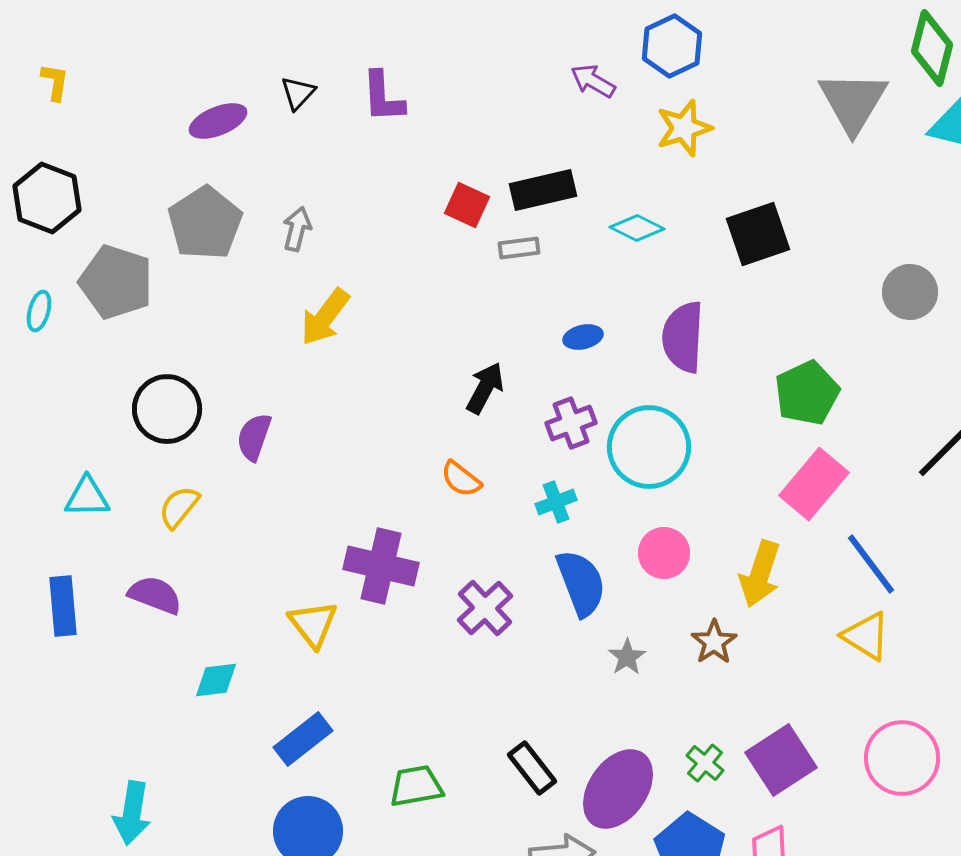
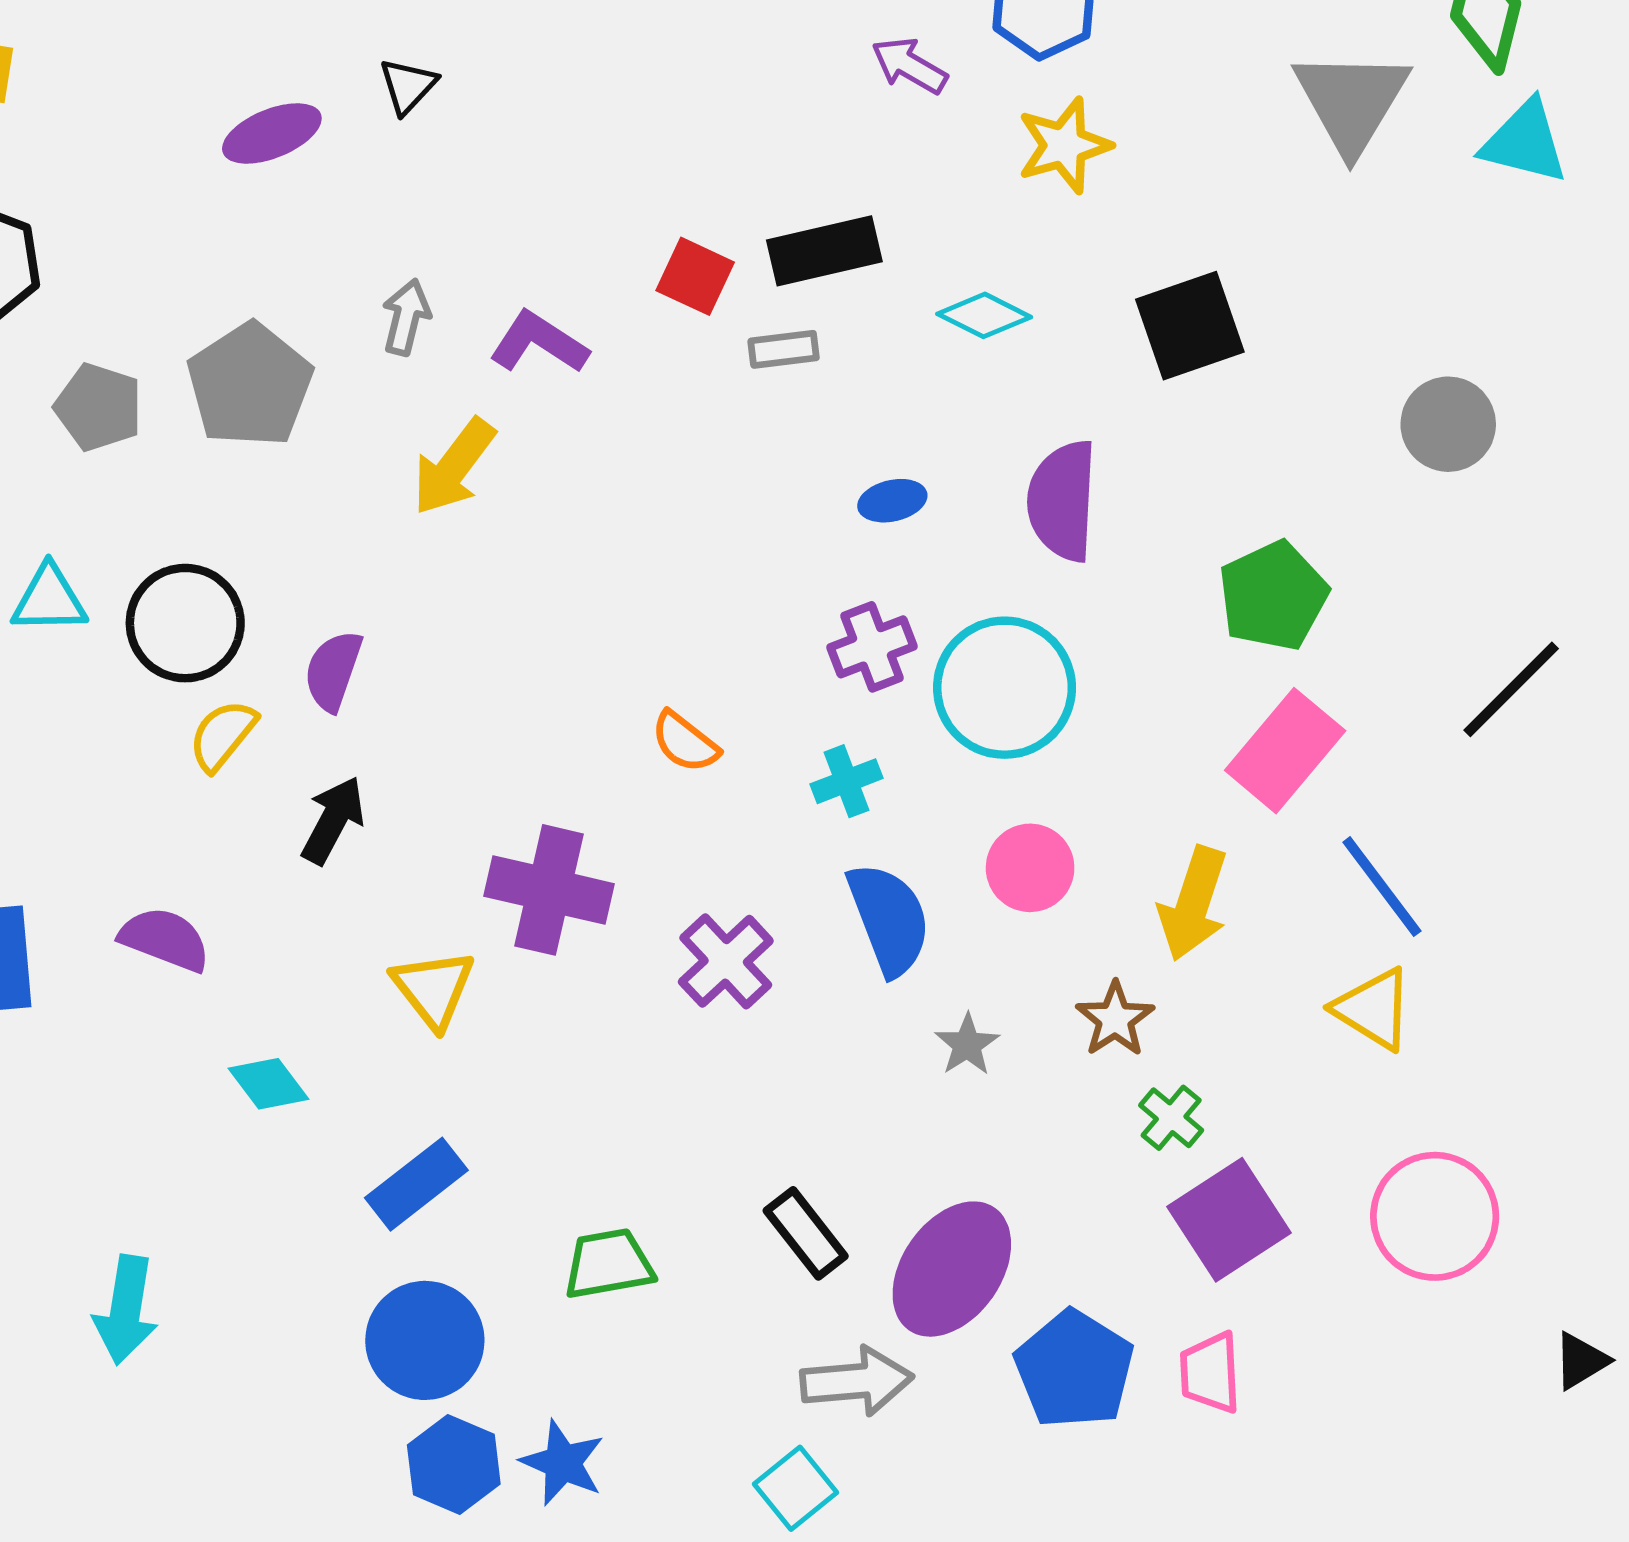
purple L-shape: (383, 97) -> (539, 343), moved, turned 126
gray pentagon: (205, 223) -> (250, 385), moved
gray pentagon: (116, 282) -> (99, 407), size x0.7
black arrow: (485, 388) -> (333, 820), moved
cyan triangle: (87, 497) -> (49, 599), moved
yellow semicircle: (179, 507) -> (223, 735), moved
cyan diamond: (216, 680) -> (268, 1084), turned 60
green cross: (705, 763) -> (1171, 1118), moved

